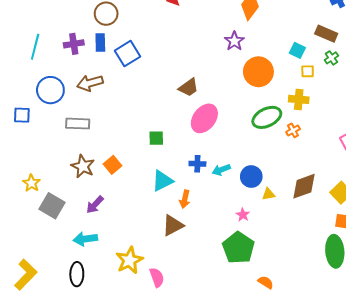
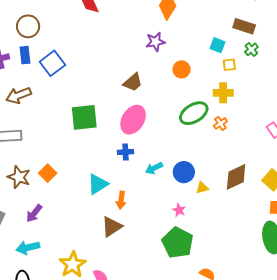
purple star: (234, 41) -> (155, 42), turned 30
orange circle: (258, 72) -> (182, 69), size x0.6
brown trapezoid: (189, 87) -> (133, 82), moved
green square: (156, 138) -> (84, 117), moved, size x1.8
blue cross: (197, 164) -> (125, 152), moved

